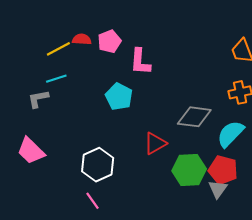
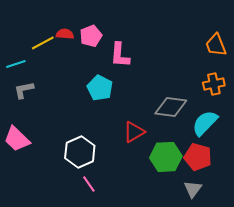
cyan line: (56, 79) -> (16, 64), moved
gray triangle: (218, 189) -> (193, 189), moved
pink line: (92, 201) -> (89, 184), moved

